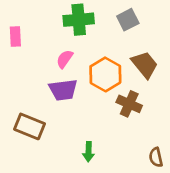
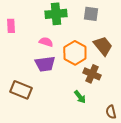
gray square: (128, 20) -> (91, 14), turned 35
pink semicircle: (65, 59) -> (46, 42), turned 72
green arrow: (88, 152) -> (80, 97), moved, turned -40

